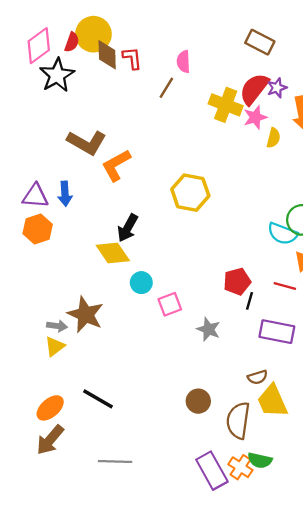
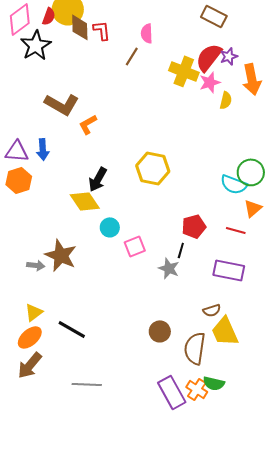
orange L-shape: (116, 165) -> (88, 124), size x0.7
yellow hexagon: (190, 193) -> (153, 168), moved
black line: (250, 301) -> (181, 250), moved
yellow triangle: (55, 346) -> (34, 312), moved

